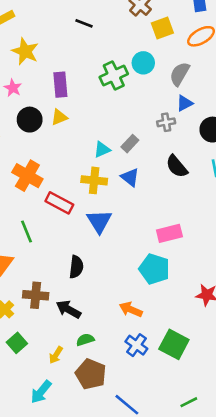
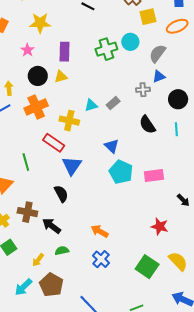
yellow star: (25, 51) -> (40, 23), turned -30
orange cross: (27, 176) -> (36, 107), moved, turned 30
blue triangle: (130, 177) -> (112, 146), moved
yellow cross: (94, 180) -> (69, 121), moved
blue triangle: (99, 221) -> (72, 166), moved
pink rectangle: (169, 233) -> (154, 176), moved
black semicircle: (76, 267) -> (61, 194), turned -42
cyan pentagon: (154, 269) -> (121, 172), moved
green square: (174, 344) -> (147, 267), moved
brown pentagon: (91, 374) -> (51, 285), moved

